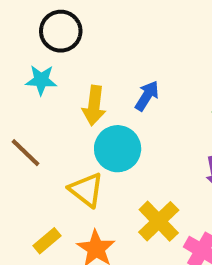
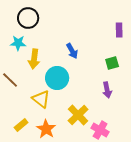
blue arrow: (147, 96) -> (72, 51), turned 119
yellow arrow: (94, 106) -> (34, 59), moved

